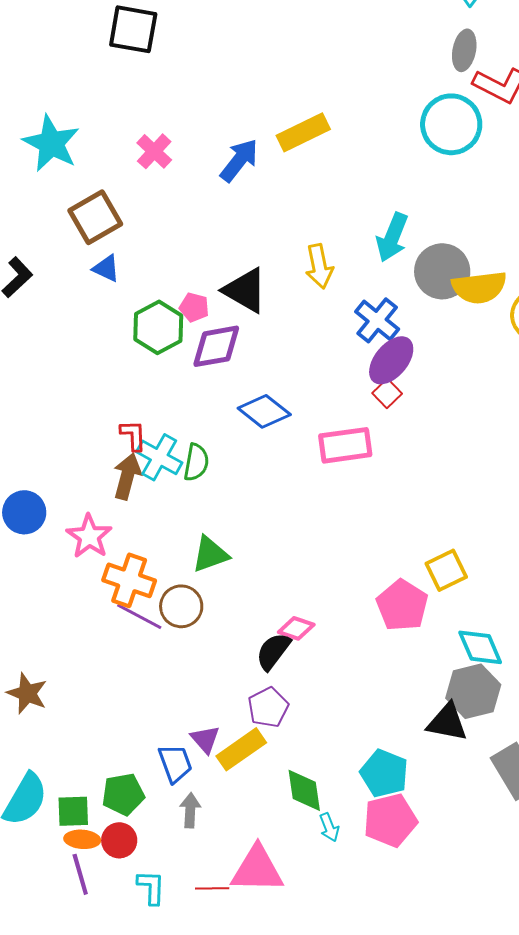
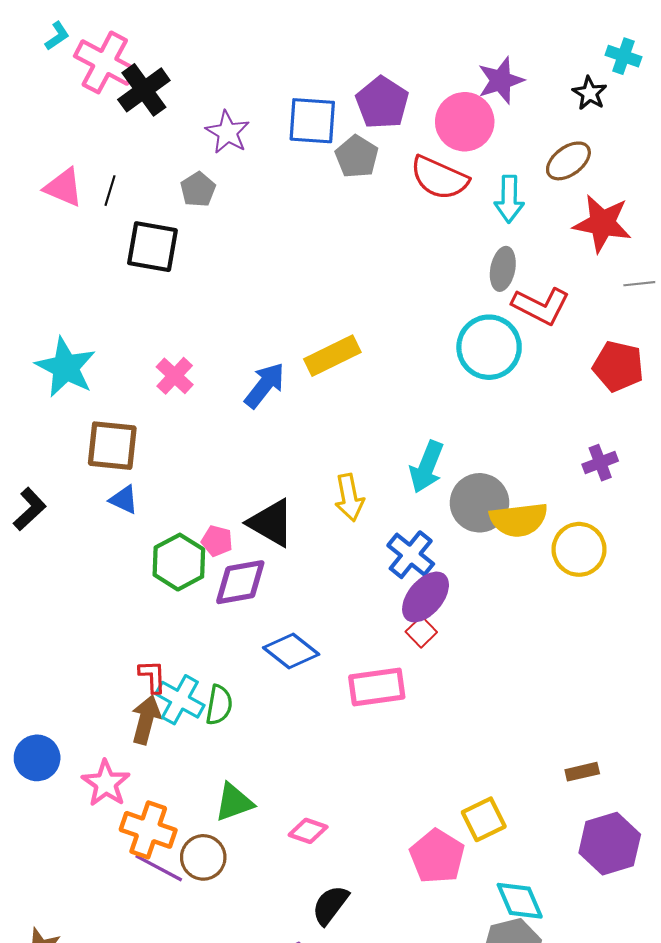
brown square: (95, 217) -> (112, 446), turned 36
pink diamond: (296, 628) -> (308, 831), moved
black semicircle: (273, 651) -> (330, 905), moved

